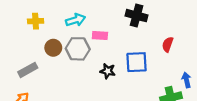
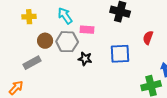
cyan arrow: (75, 20) -> (65, 16), turned -108
gray rectangle: (28, 70) -> (32, 63), moved
black star: (108, 71) -> (85, 59), moved

